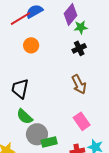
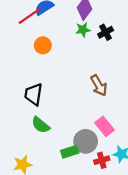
green star: (81, 27) -> (83, 30), moved
black cross: (79, 48) -> (106, 32), moved
gray circle: (37, 134) -> (86, 141), moved

